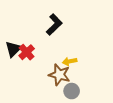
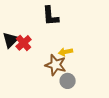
black L-shape: (54, 25) -> (51, 16), turned 130

